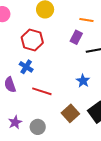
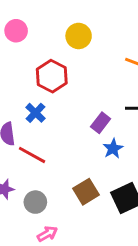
purple rectangle: (76, 37) -> (101, 123), moved
red line: (42, 91) -> (32, 155), moved

